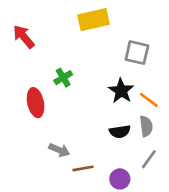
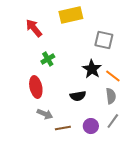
red arrow: (24, 37) -> (34, 28), moved
red ellipse: (36, 103) -> (36, 87), moved
black semicircle: (120, 132) -> (78, 96), moved
purple circle: (120, 179) -> (91, 126), moved

